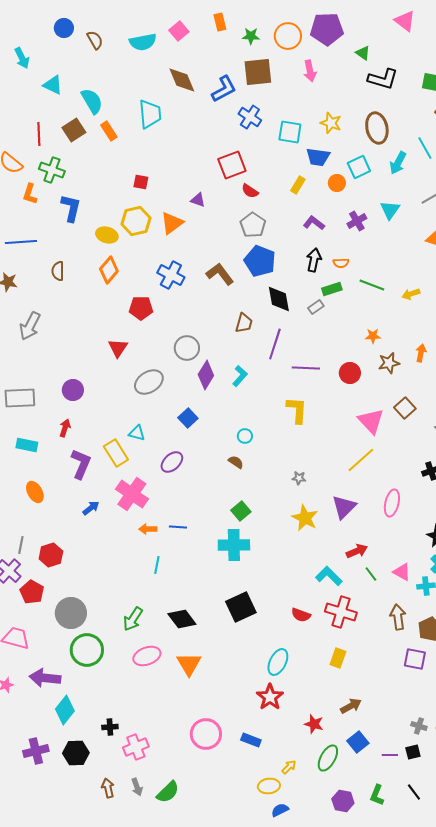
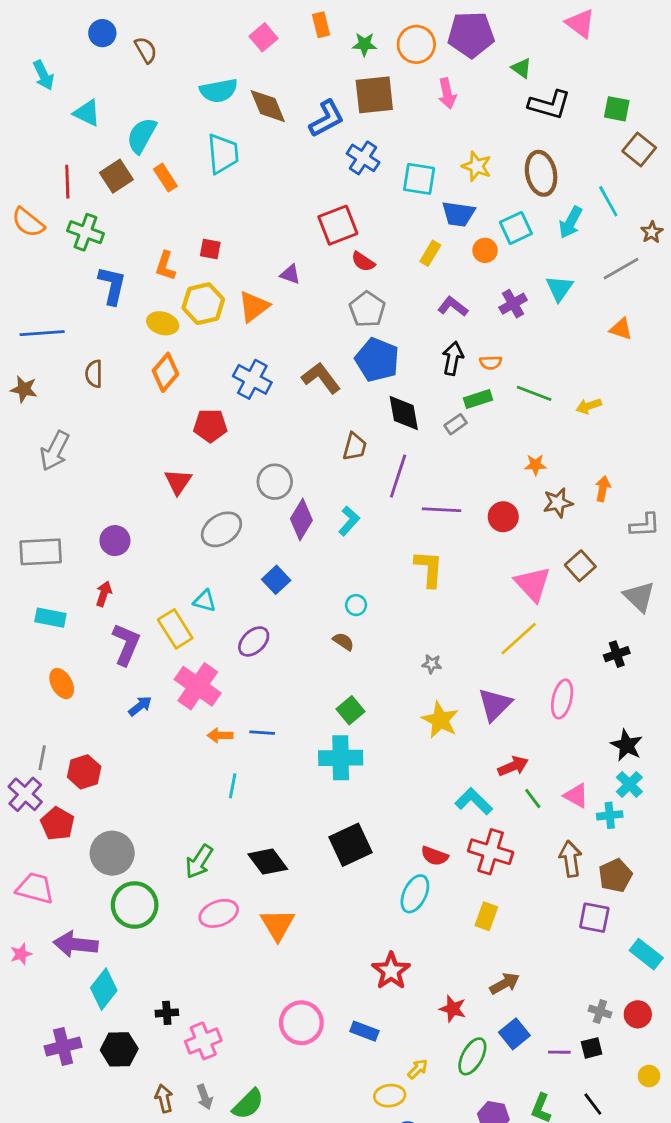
cyan semicircle: (143, 42) -> (219, 91), moved
cyan semicircle: (92, 101) -> (142, 135), turned -120
orange L-shape: (30, 194) -> (165, 266), moved
cyan ellipse: (278, 662) -> (415, 894), moved

